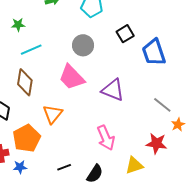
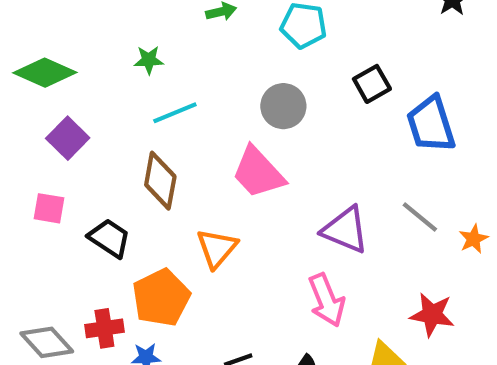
purple triangle: (113, 90) -> (345, 230), moved
gray line: (162, 105) -> (420, 217), moved
orange star: (178, 125) -> (473, 239), moved

